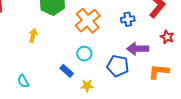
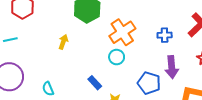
purple arrow: (138, 49) -> (172, 67), turned -100
cyan circle: (84, 54) -> (117, 57), moved

